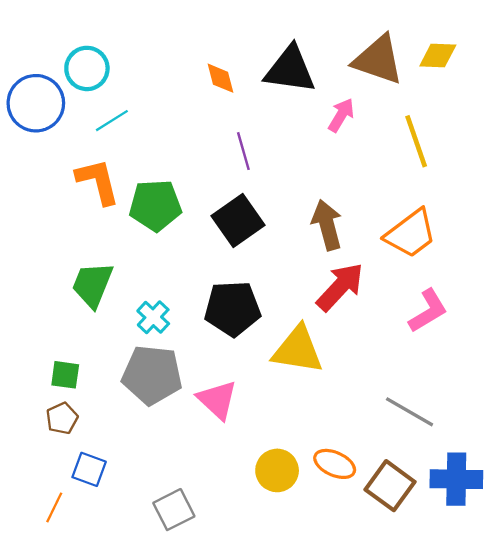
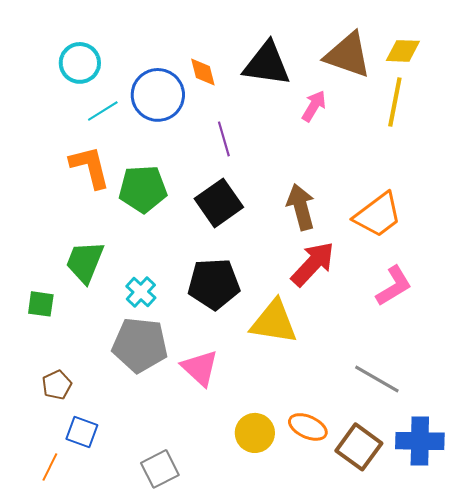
blue circle: (36, 103) -> (158, 95), moved
yellow line: (416, 141) -> (395, 102), moved, turned 30
green square: (65, 375) -> (41, 304), moved

